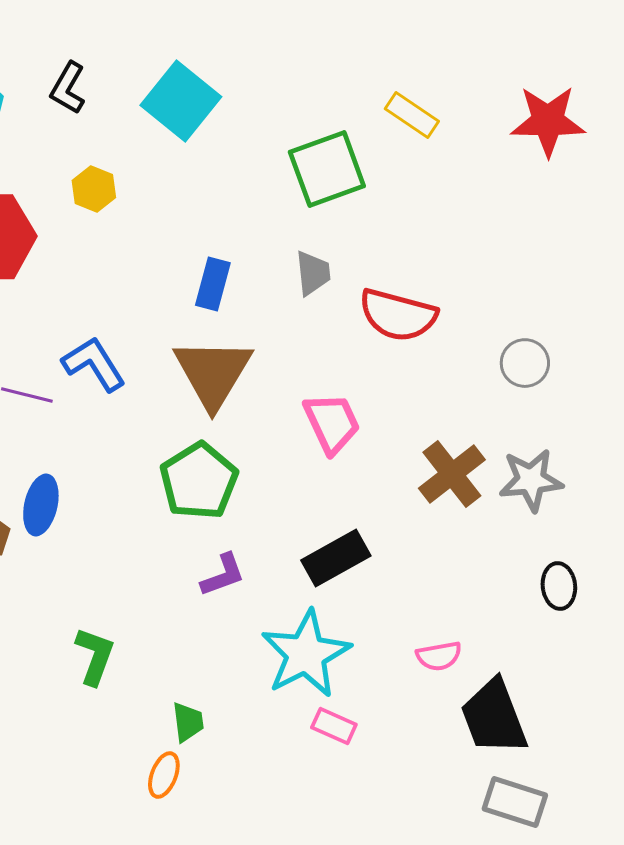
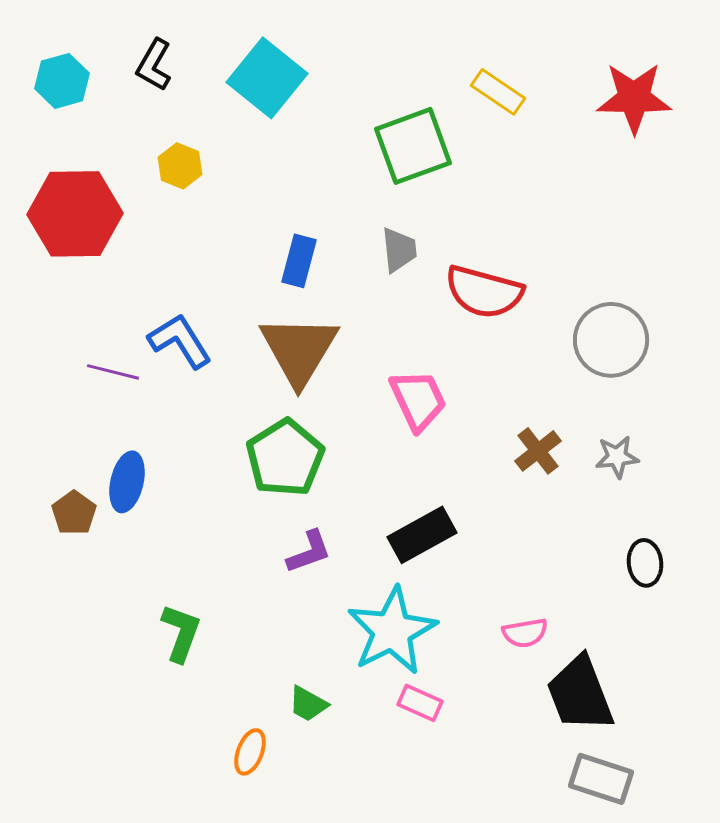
gray circle: (525, 363) -> (611, 340), size x1.5
brown cross: (452, 474) -> (538, 451), size x0.7
gray star: (531, 480) -> (617, 457), size x0.7
green trapezoid: (188, 722) -> (308, 704), moved, turned 126

